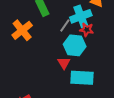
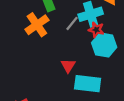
orange cross: (22, 30) -> (37, 25), moved
cyan hexagon: (75, 45) -> (104, 45), moved

